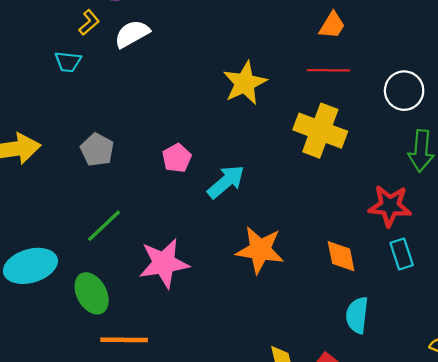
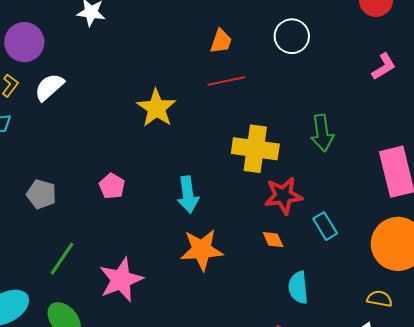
white circle: (404, 91) -> (292, 36), moved
yellow cross: (320, 131) -> (255, 149), moved
cyan arrow: (226, 182) -> (188, 195), moved, turned 135
red star: (390, 206) -> (283, 196), moved
orange diamond: (341, 256) -> (273, 240), size x0.7

